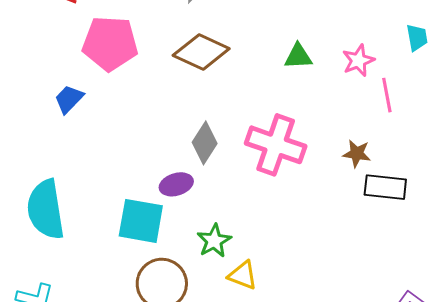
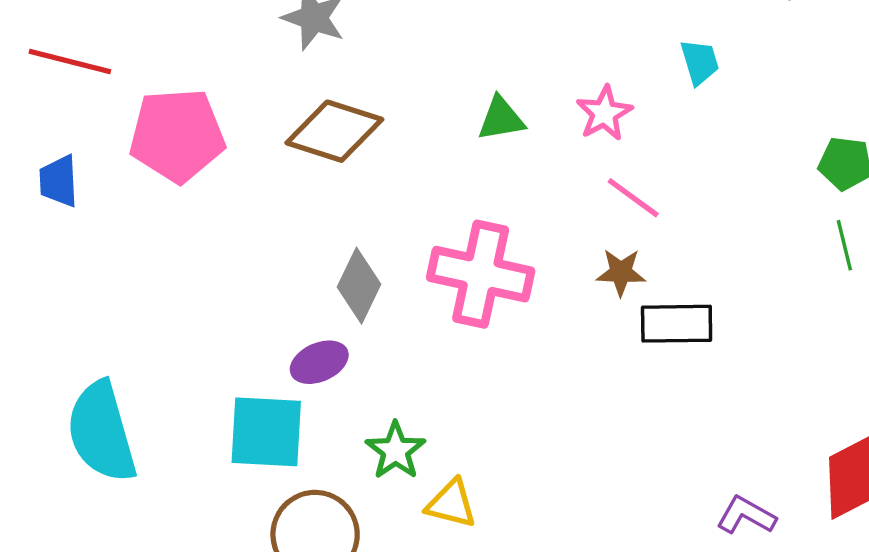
pink line: (387, 95) -> (633, 198), moved, turned -36
blue trapezoid: (69, 99) -> (58, 181), moved, turned -40

